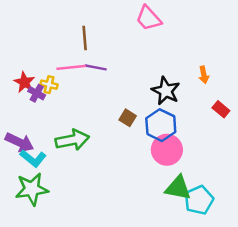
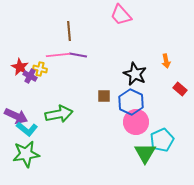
brown square: (128, 118) -> (104, 96), turned -32
green triangle: (178, 188) -> (145, 153), turned 50
cyan pentagon: (199, 200) -> (162, 140), moved

